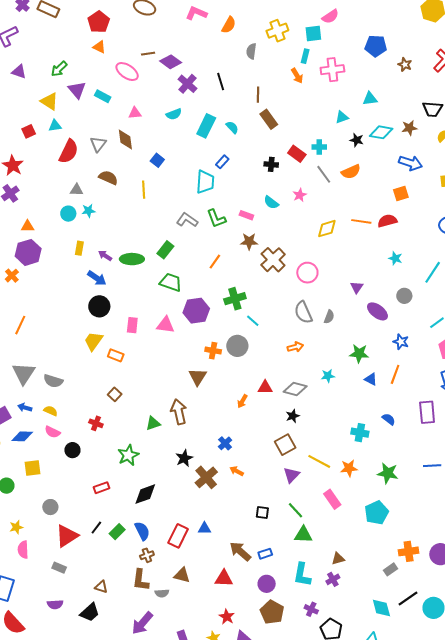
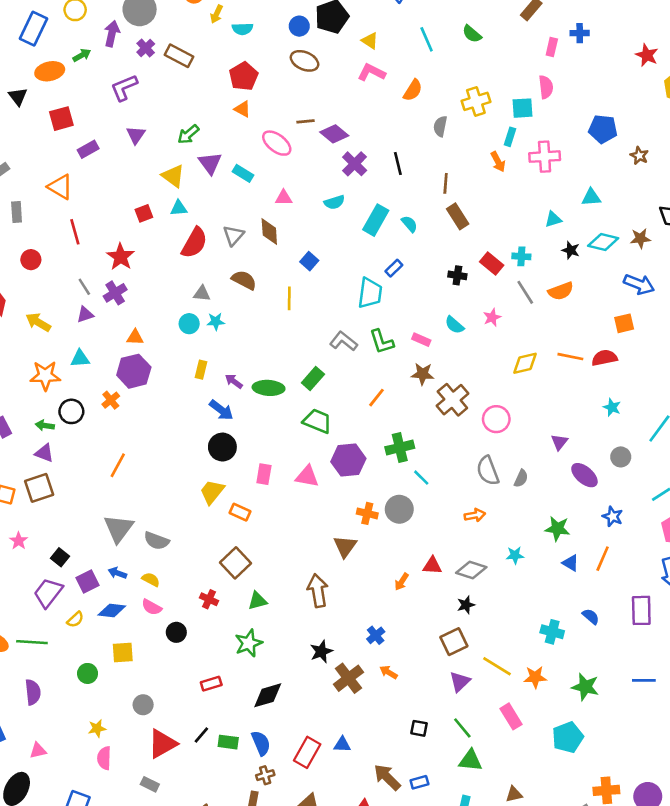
pink semicircle: (330, 16) -> (546, 87), turned -66
purple triangle: (19, 72) -> (136, 135), turned 42
brown square: (115, 394) -> (235, 563), size x1.6
green triangle: (153, 423) -> (257, 601), moved
green rectangle: (117, 532) -> (228, 742), turned 49

